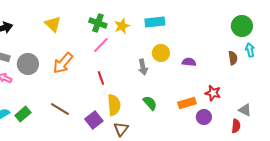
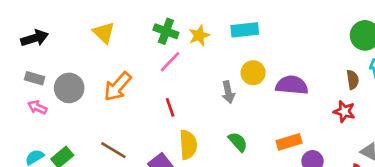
purple semicircle: (189, 62) -> (292, 85), size x1.6
red star: (213, 93) -> (344, 111), moved

